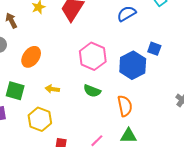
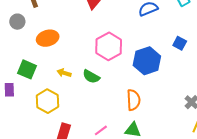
blue square: (154, 49) -> (180, 43), moved
orange ellipse: (31, 57) -> (48, 38), turned 30
green semicircle: (92, 91) -> (91, 77), moved

